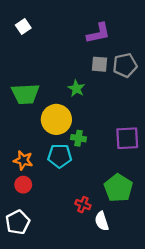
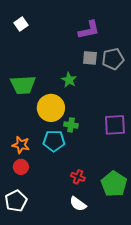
green pentagon: (118, 188) -> (114, 184), moved
red cross: (83, 205) -> (78, 177), moved
white semicircle: (102, 221) -> (78, 204), moved, turned -36

